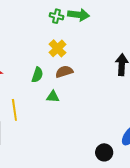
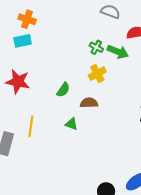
yellow cross: (58, 48) -> (97, 74), moved
green semicircle: (37, 75) -> (63, 90), moved

